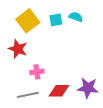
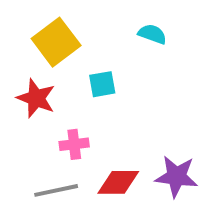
cyan square: (56, 20) -> (102, 84), moved

